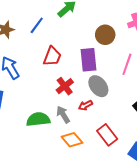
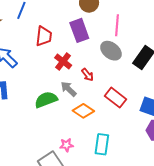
gray ellipse: (98, 86) -> (111, 51), moved
red arrow: (85, 105) -> (88, 75), turned -88

